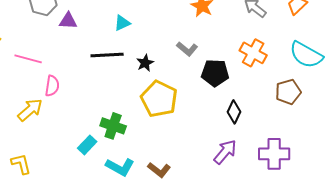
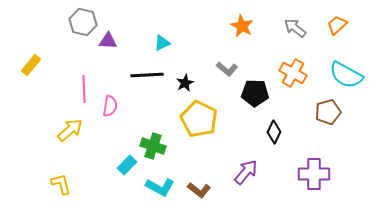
pink line: (28, 59) -> (84, 89), moved, turned 72
pink semicircle: (52, 86) -> (110, 106), moved
purple arrow: (225, 152) -> (246, 172), moved

